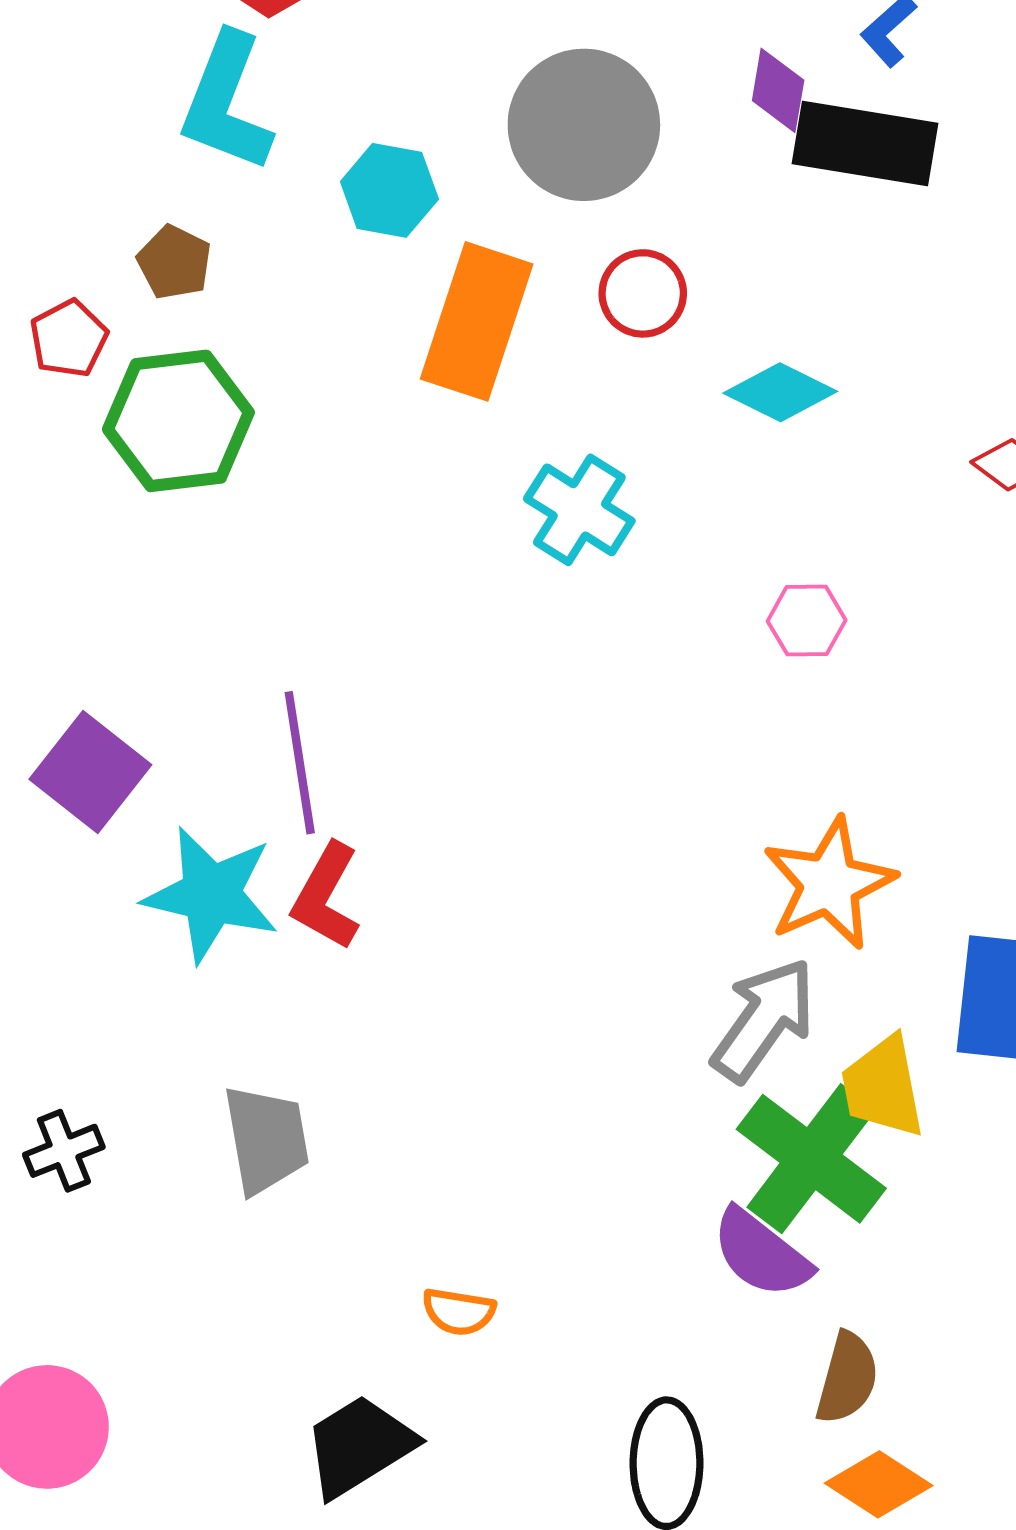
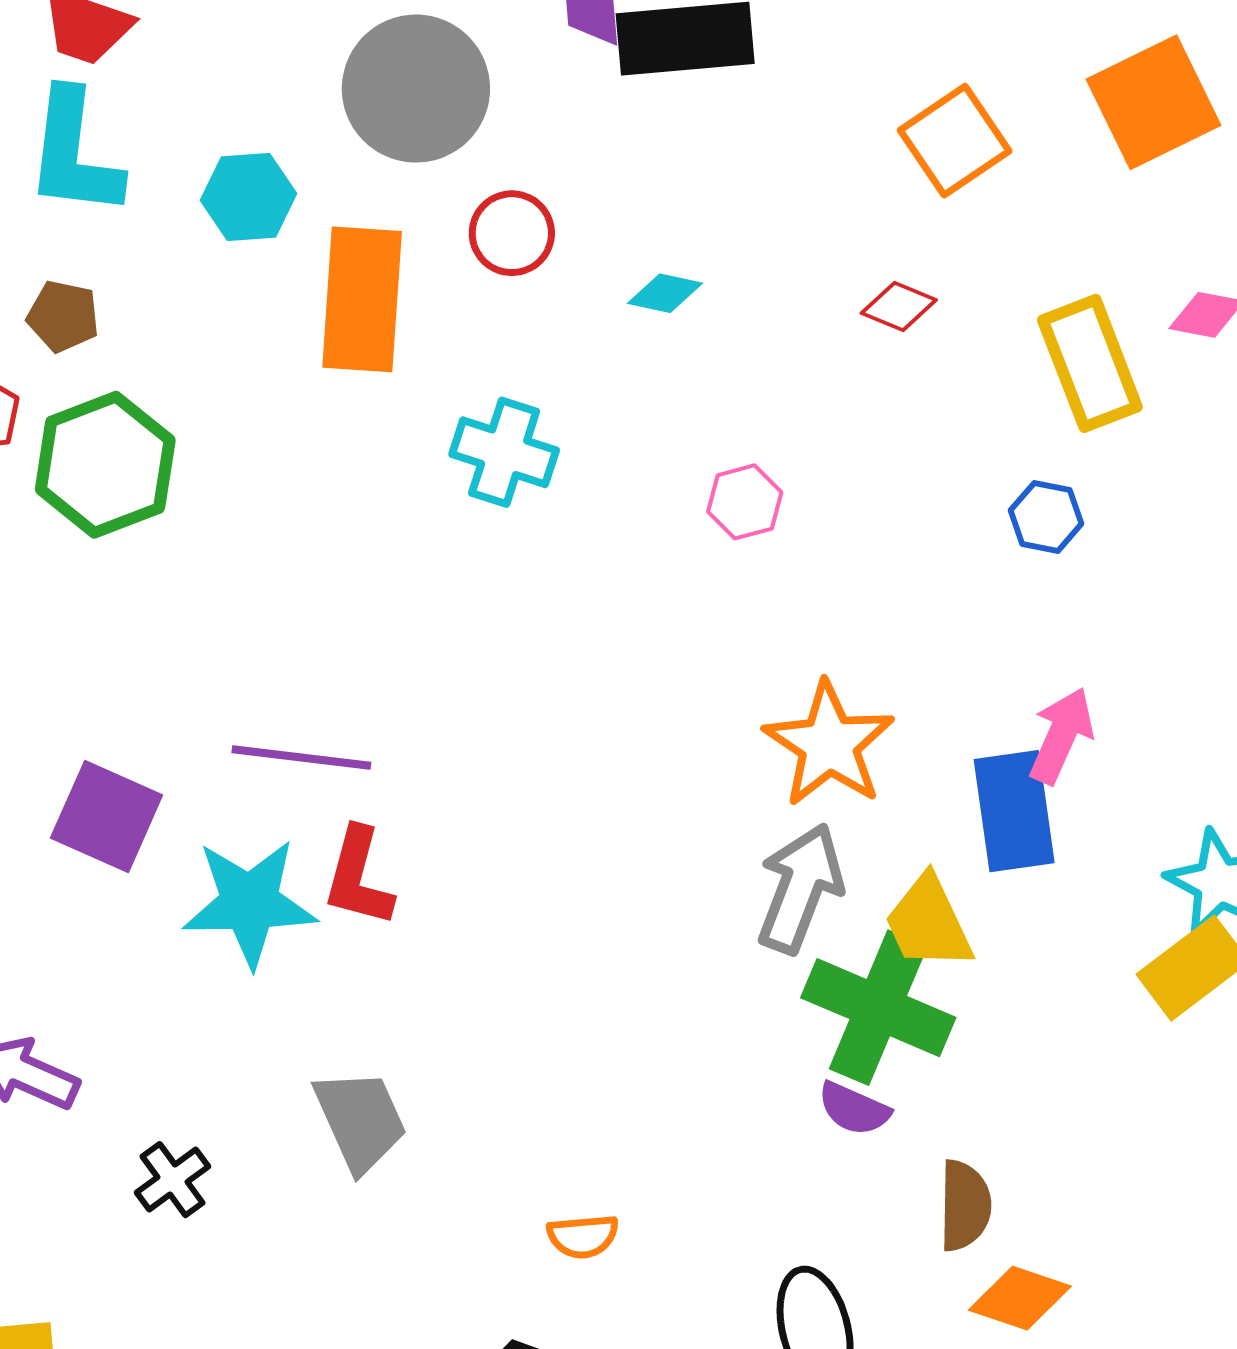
cyan diamond: (780, 392) -> (665, 293), size x0.7
purple line: (300, 763) -> (301, 757), turned -60
purple semicircle: (761, 1253) -> (854, 1109), size x0.7

